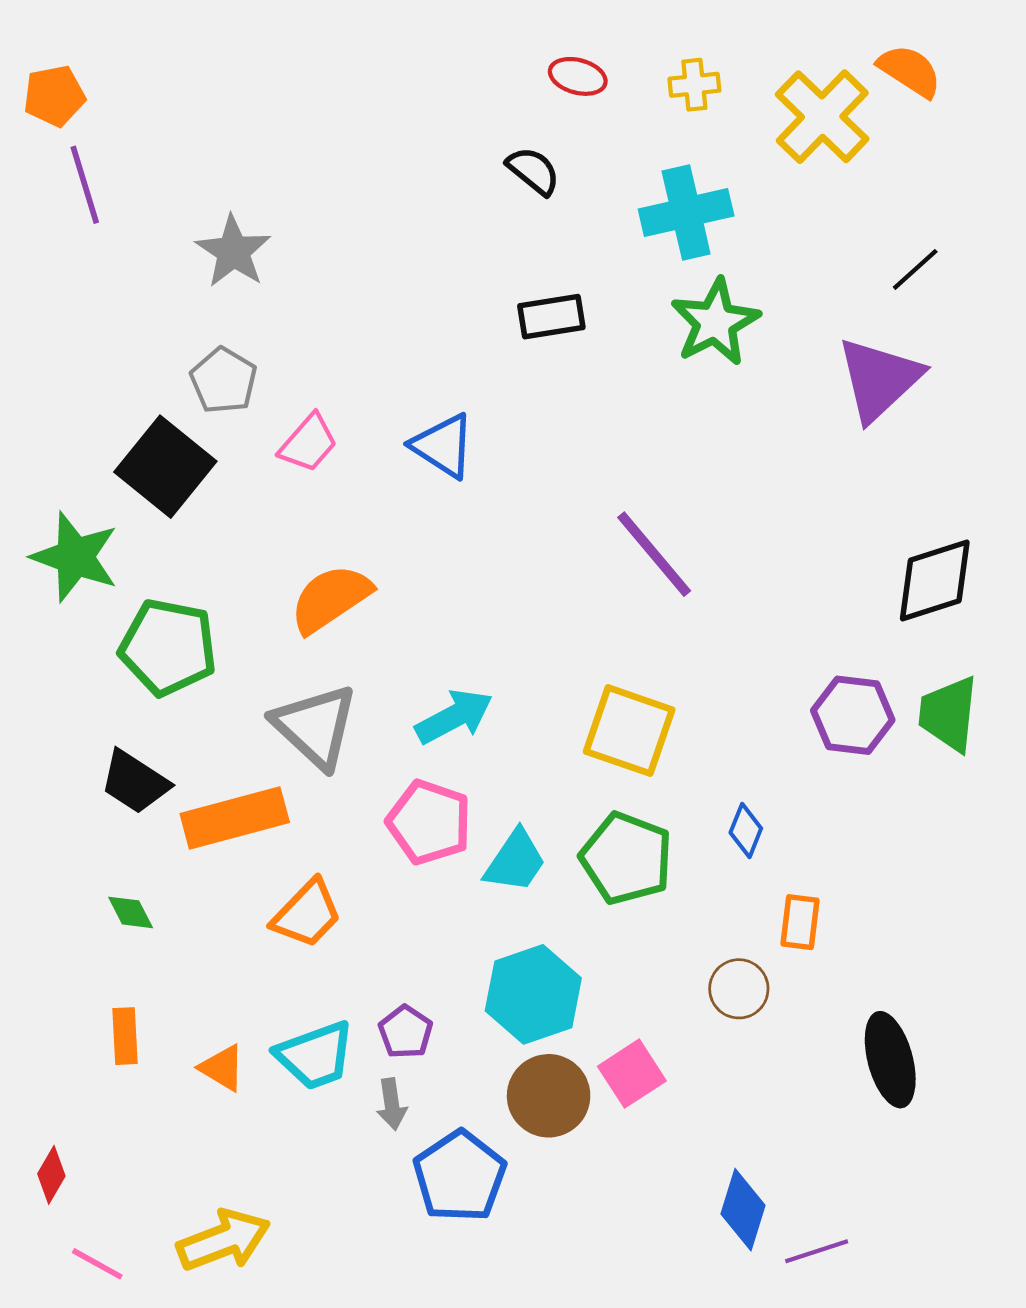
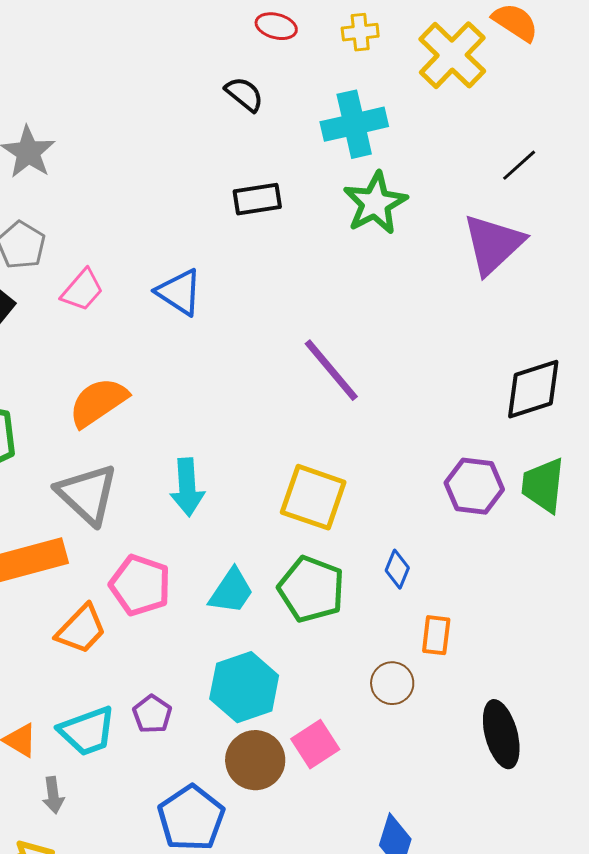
cyan arrow: (454, 717) -> (187, 487), turned 114
pink pentagon: (429, 822) -> (140, 585), moved
gray arrow: (392, 1104) -> (53, 795), moved

